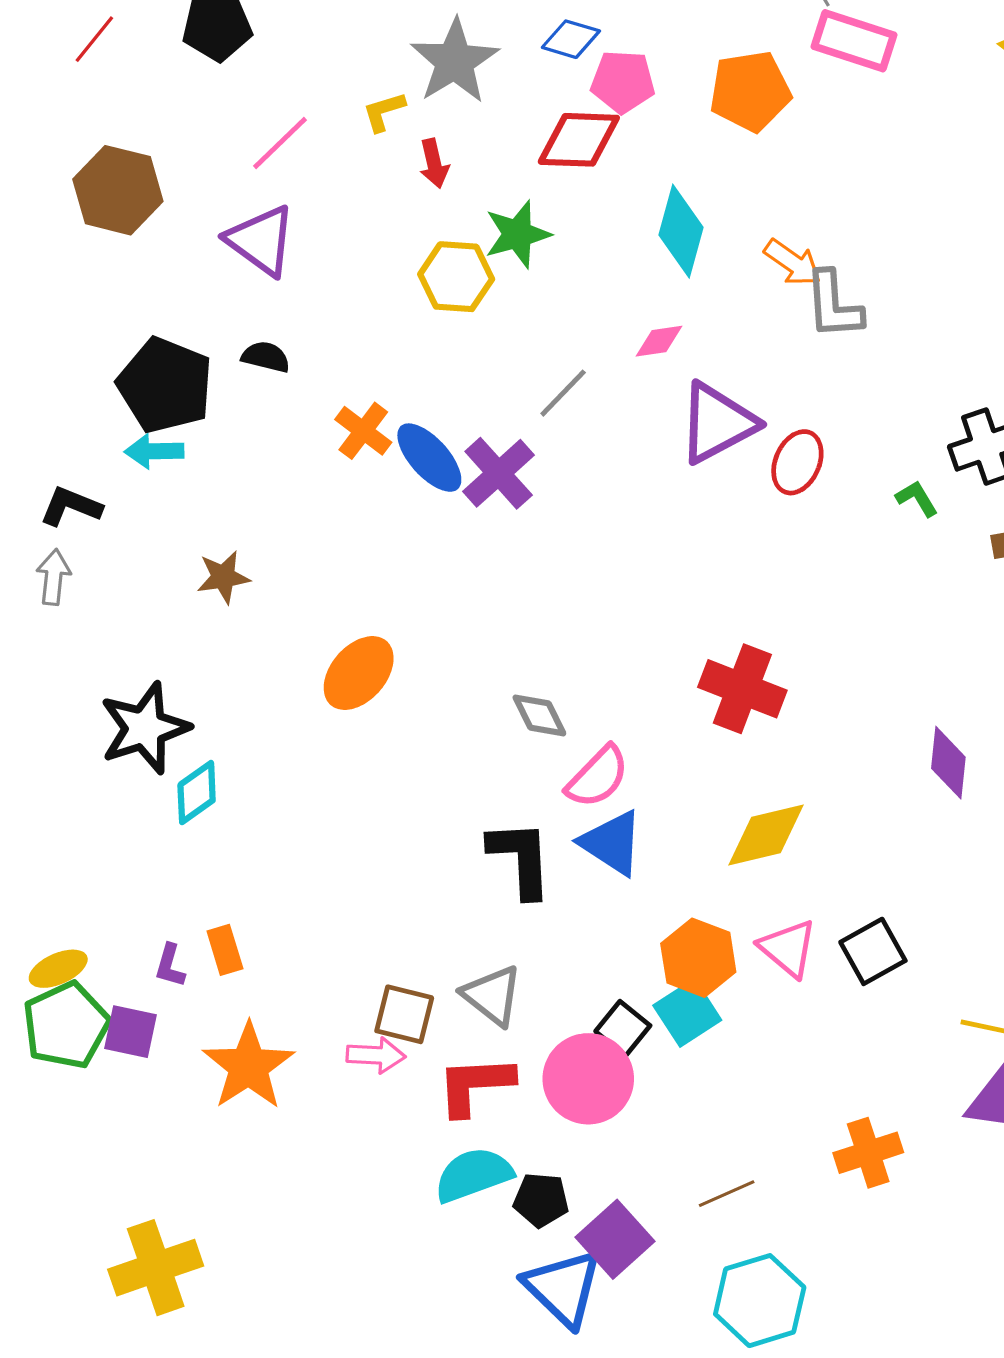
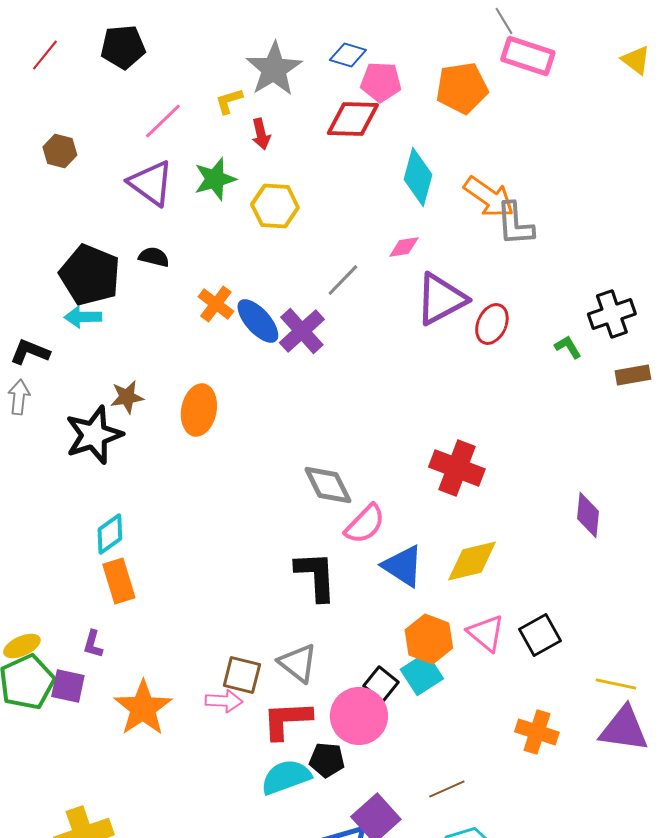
brown hexagon: (118, 190) -> (60, 151), size x0.6
green star: (517, 234) -> (215, 179), moved
orange arrow: (793, 263) -> (489, 197), size x1.4
orange ellipse: (359, 673) -> (199, 410), moved, turned -30
gray diamond: (539, 715) -> (328, 485), size x1.4
black star: (145, 728) -> (94, 435), moved
blue triangle: (612, 843) -> (403, 566), moved
orange rectangle: (225, 950) -> (119, 581), moved, size x1.4
orange cross: (868, 1153) -> (537, 732), moved, turned 36
black pentagon: (541, 1200) -> (327, 760), moved

